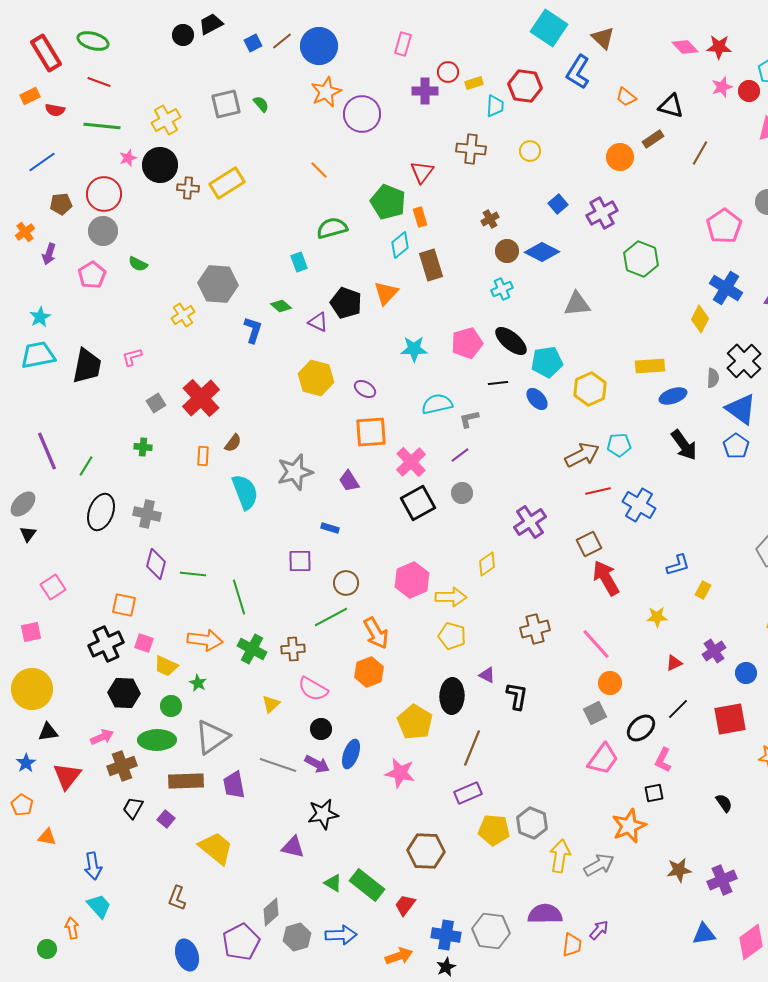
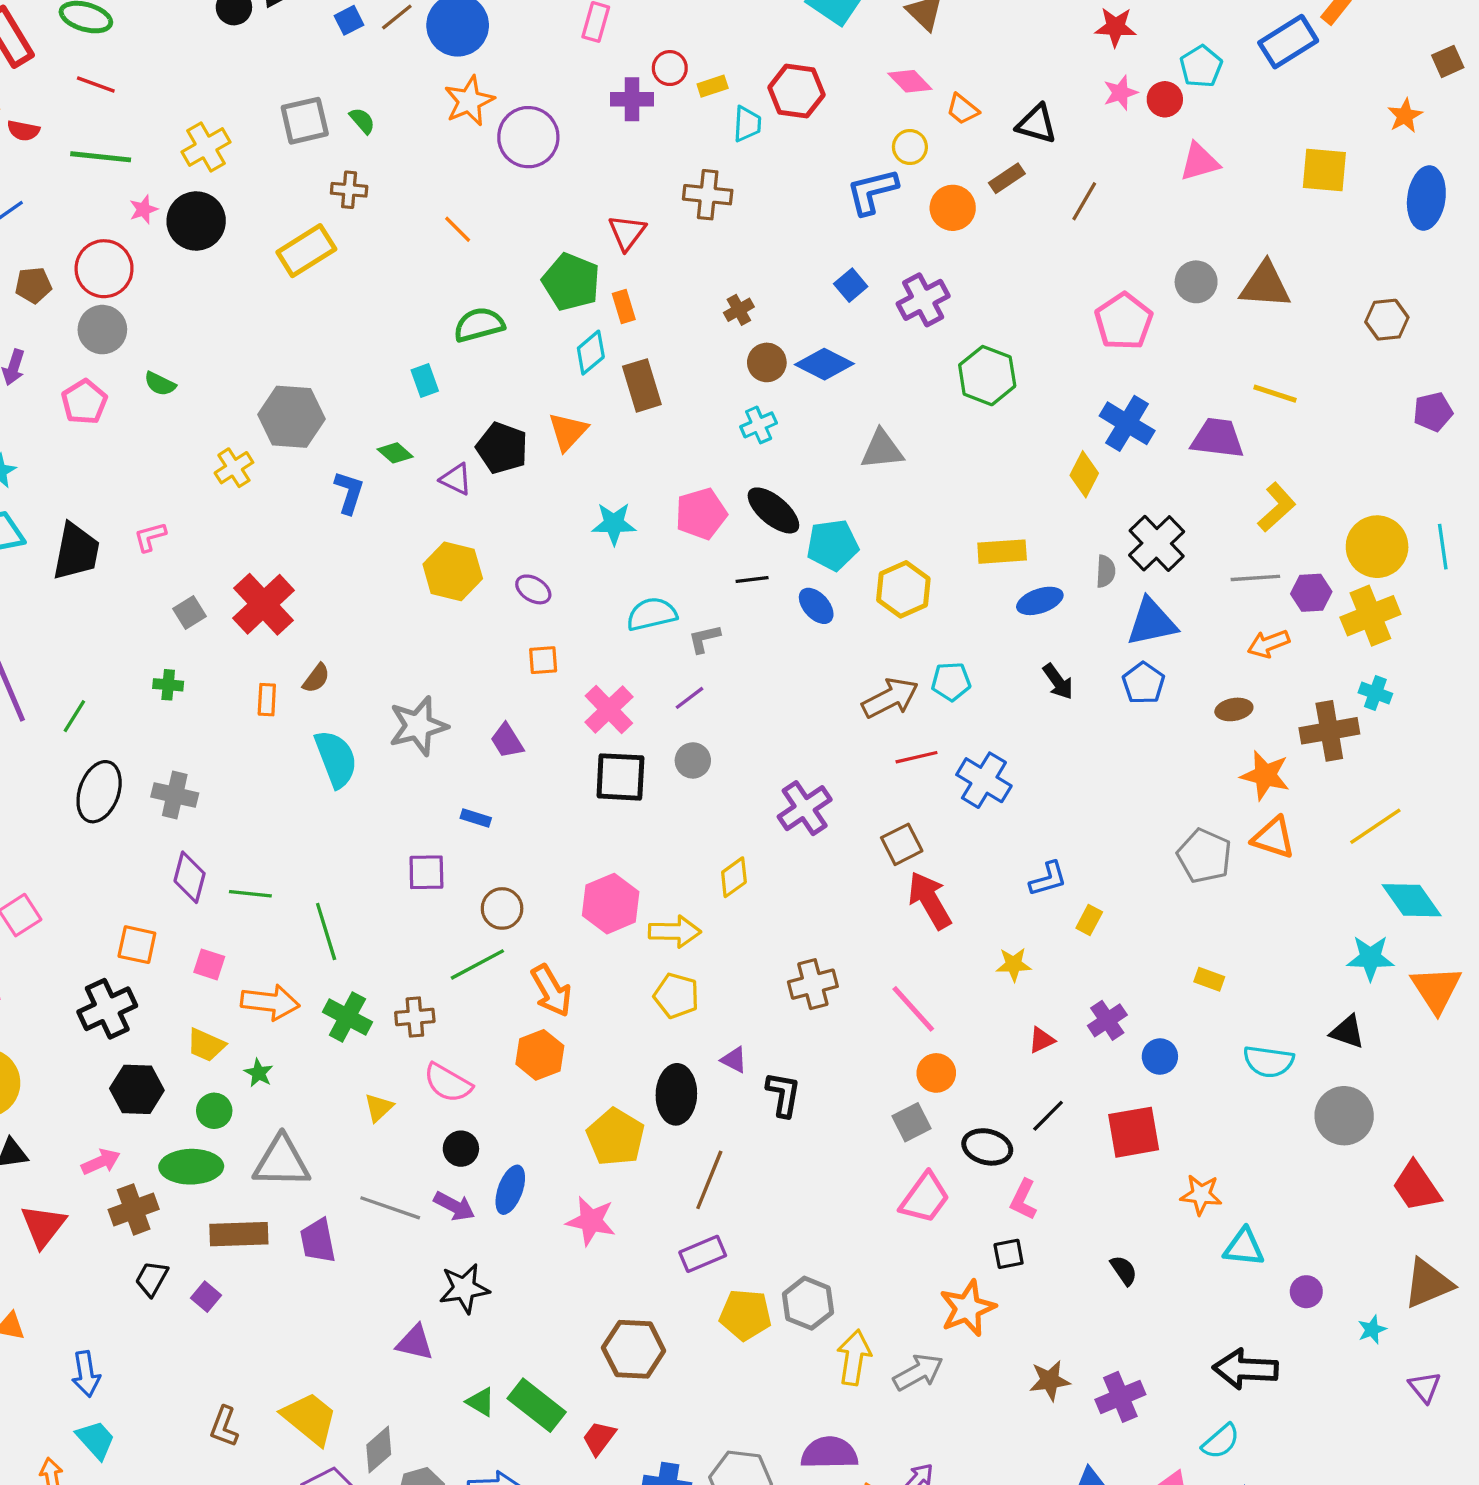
pink diamond: (685, 47) -> (910, 81), moved
blue L-shape: (578, 72) -> (872, 191), moved, turned 44
yellow circle: (530, 151) -> (910, 147), moved
brown cross: (188, 188) -> (349, 190), moved
blue triangle: (741, 409) -> (1152, 622), turned -48
orange square: (371, 432) -> (543, 660), size x0.6
black arrow: (684, 445) -> (1058, 682), size x0.7
black square: (418, 503) -> (620, 777), turned 32
pink square: (144, 643) -> (209, 964), moved
black ellipse: (641, 728) -> (987, 1147), turned 56
gray triangle: (212, 737) -> (282, 1162), turned 36
yellow trapezoid: (216, 848) -> (310, 1418), moved

